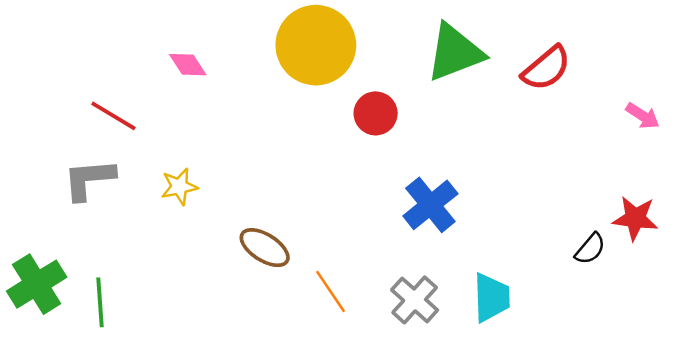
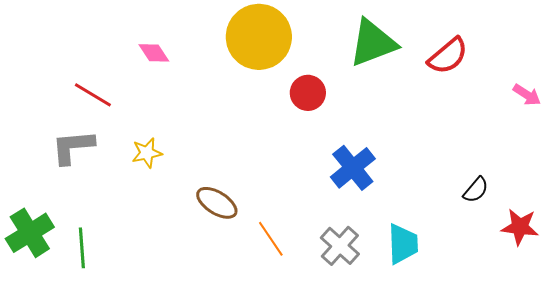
red star: (635, 218) -> (520, 227), moved
black semicircle: (590, 249) -> (476, 190), moved

